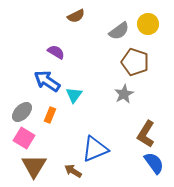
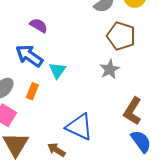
blue triangle: (95, 149) -> (79, 127), turned 48

